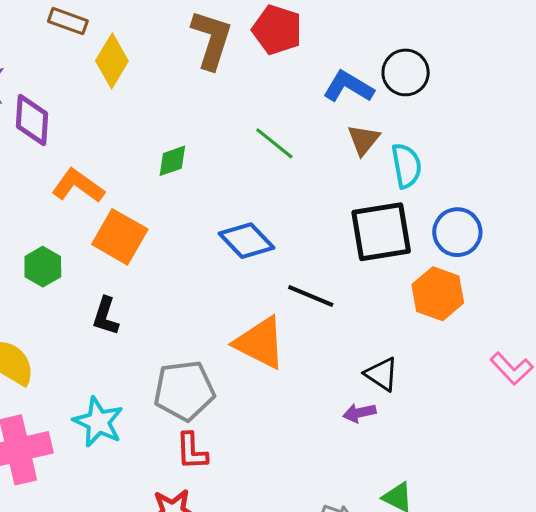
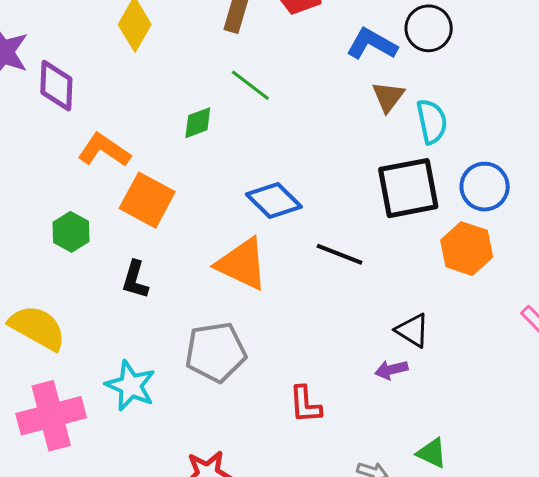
green line: (274, 143) -> (250, 85), moved
orange triangle: (260, 343) -> (242, 264), moved
red L-shape: (192, 451) -> (305, 404), moved

